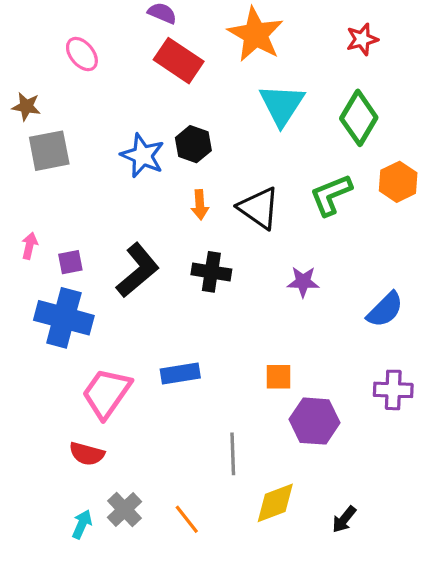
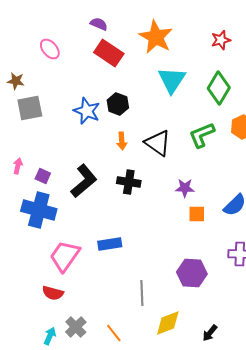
purple square: (70, 262) -> (43, 176), turned 35
orange square: (279, 377) -> (197, 214), moved

